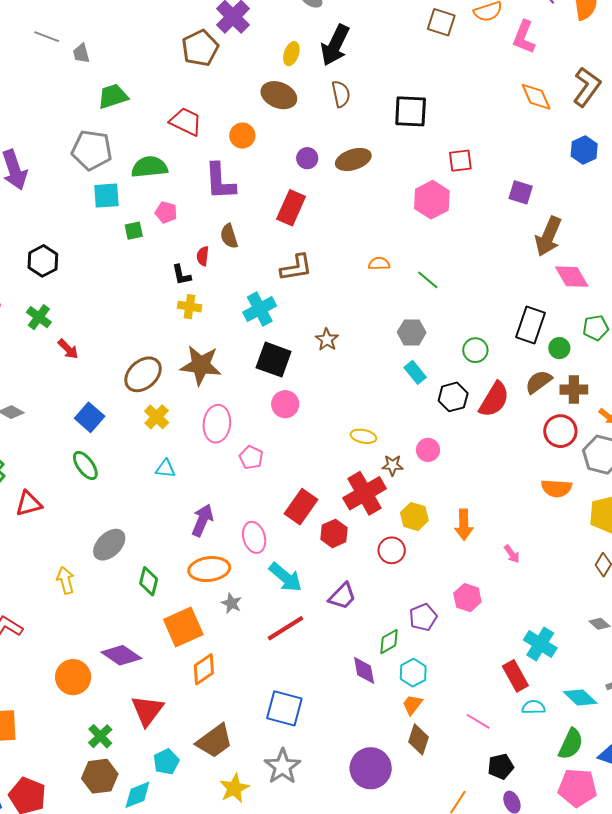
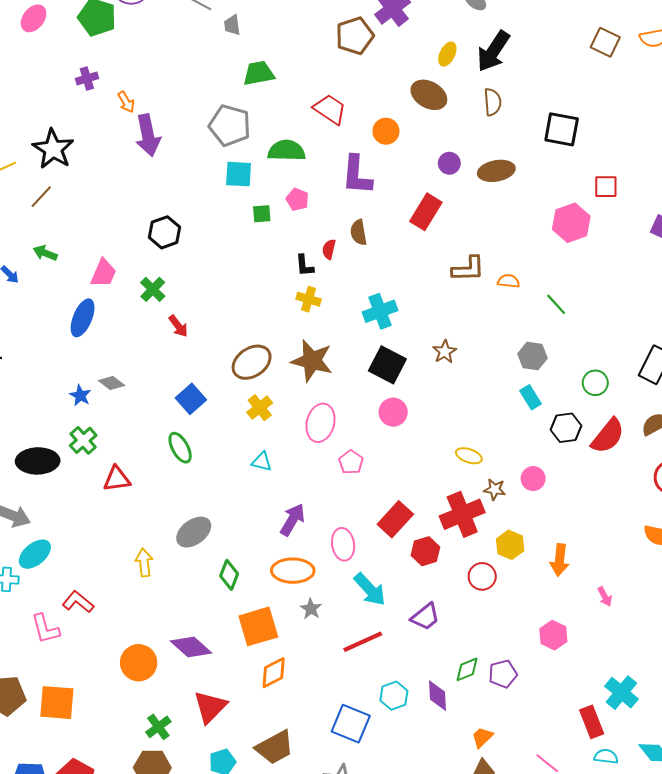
brown L-shape: (296, 268) -> (468, 269), moved
purple pentagon: (423, 617) -> (503, 674), moved
cyan hexagon: (413, 673) -> (394, 696), moved

